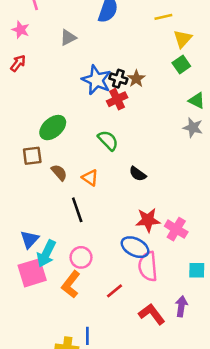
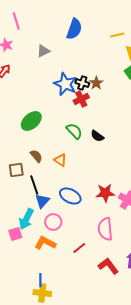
brown square: (32, 156) -> (16, 170), moved
black semicircle: (138, 174) -> (97, 136), moved
black line: (77, 210) -> (34, 185), moved
blue triangle: (30, 239) -> (42, 201), moved
blue ellipse: (135, 247) -> (70, 196), moved
pink square: (32, 273) -> (15, 234), size x0.6
orange L-shape: (71, 284) -> (45, 243), turned 80
blue line: (87, 336) -> (40, 280), moved

